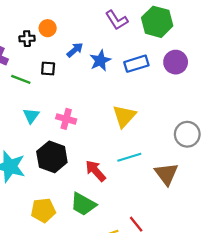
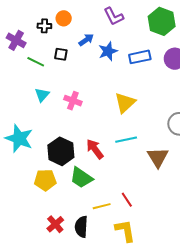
purple L-shape: (117, 20) -> (114, 16), moved
black hexagon: (52, 157) -> (61, 151), moved

